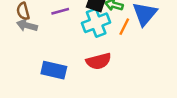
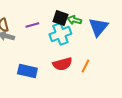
orange line: (124, 27) -> (85, 66), moved

